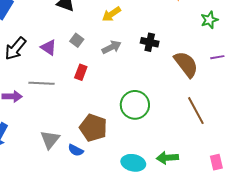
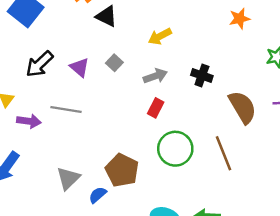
red rectangle: (81, 72) -> (156, 108), moved
brown line: (196, 111) -> (224, 153), moved
blue semicircle: (76, 150) -> (98, 195), turned 105

